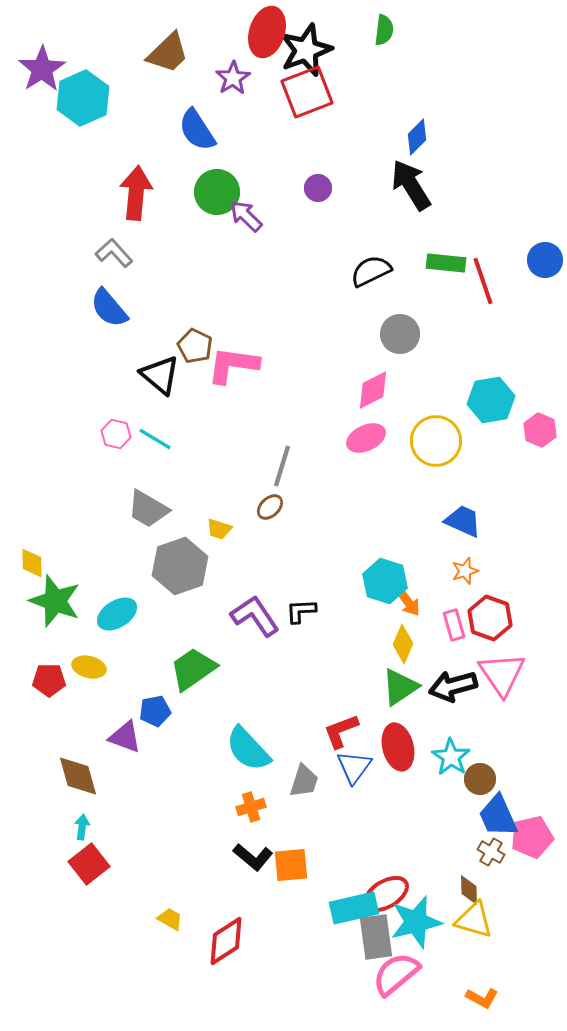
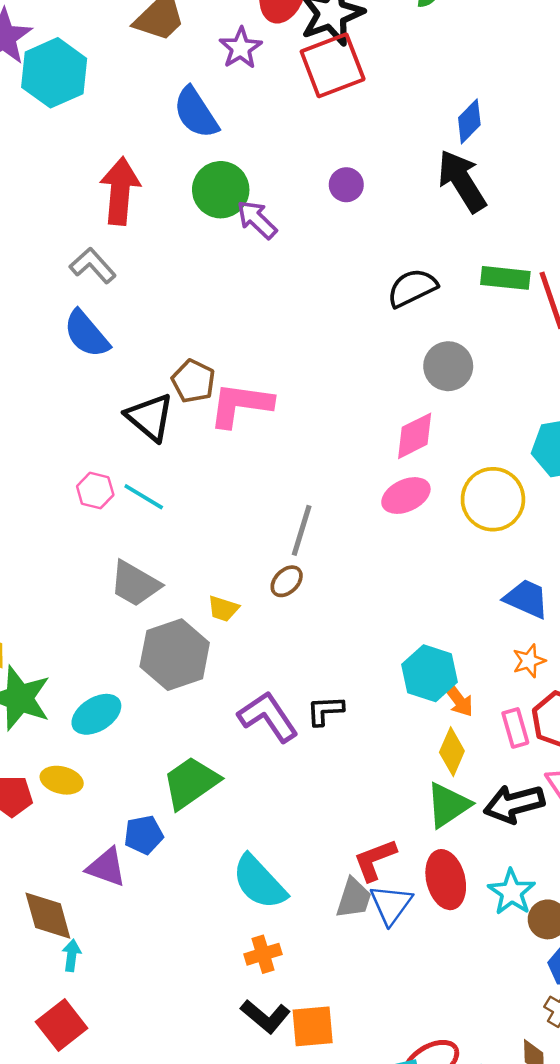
gray trapezoid: (304, 781) -> (354, 898), moved
cyan arrow: (82, 827) -> (72, 955), moved

